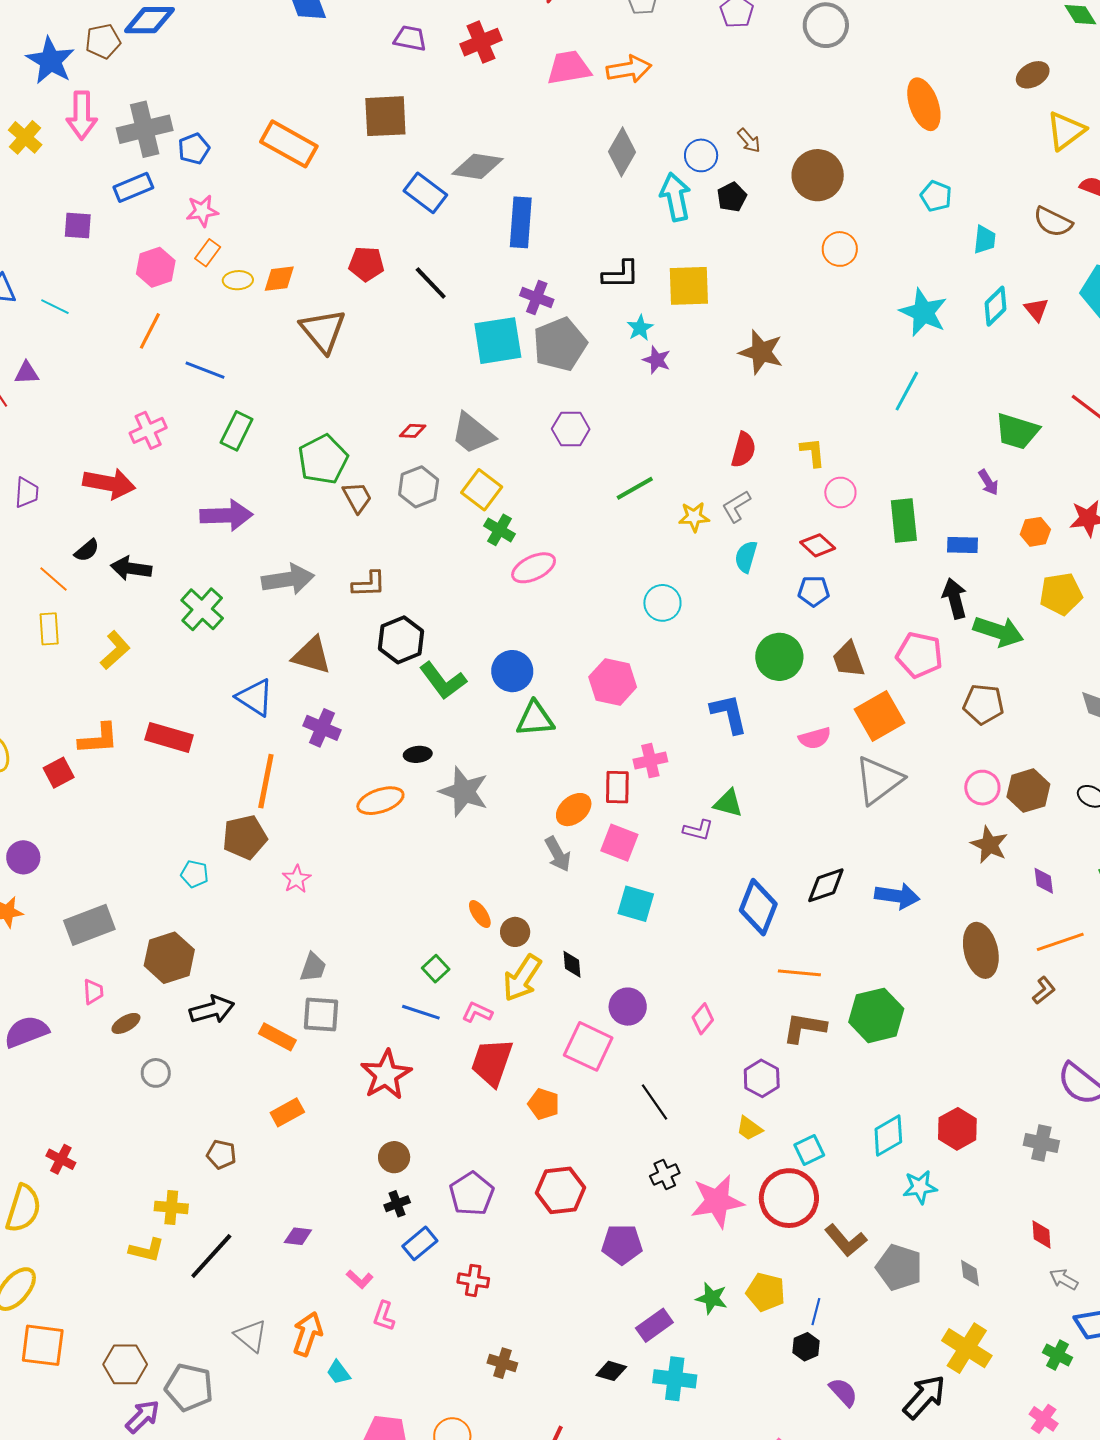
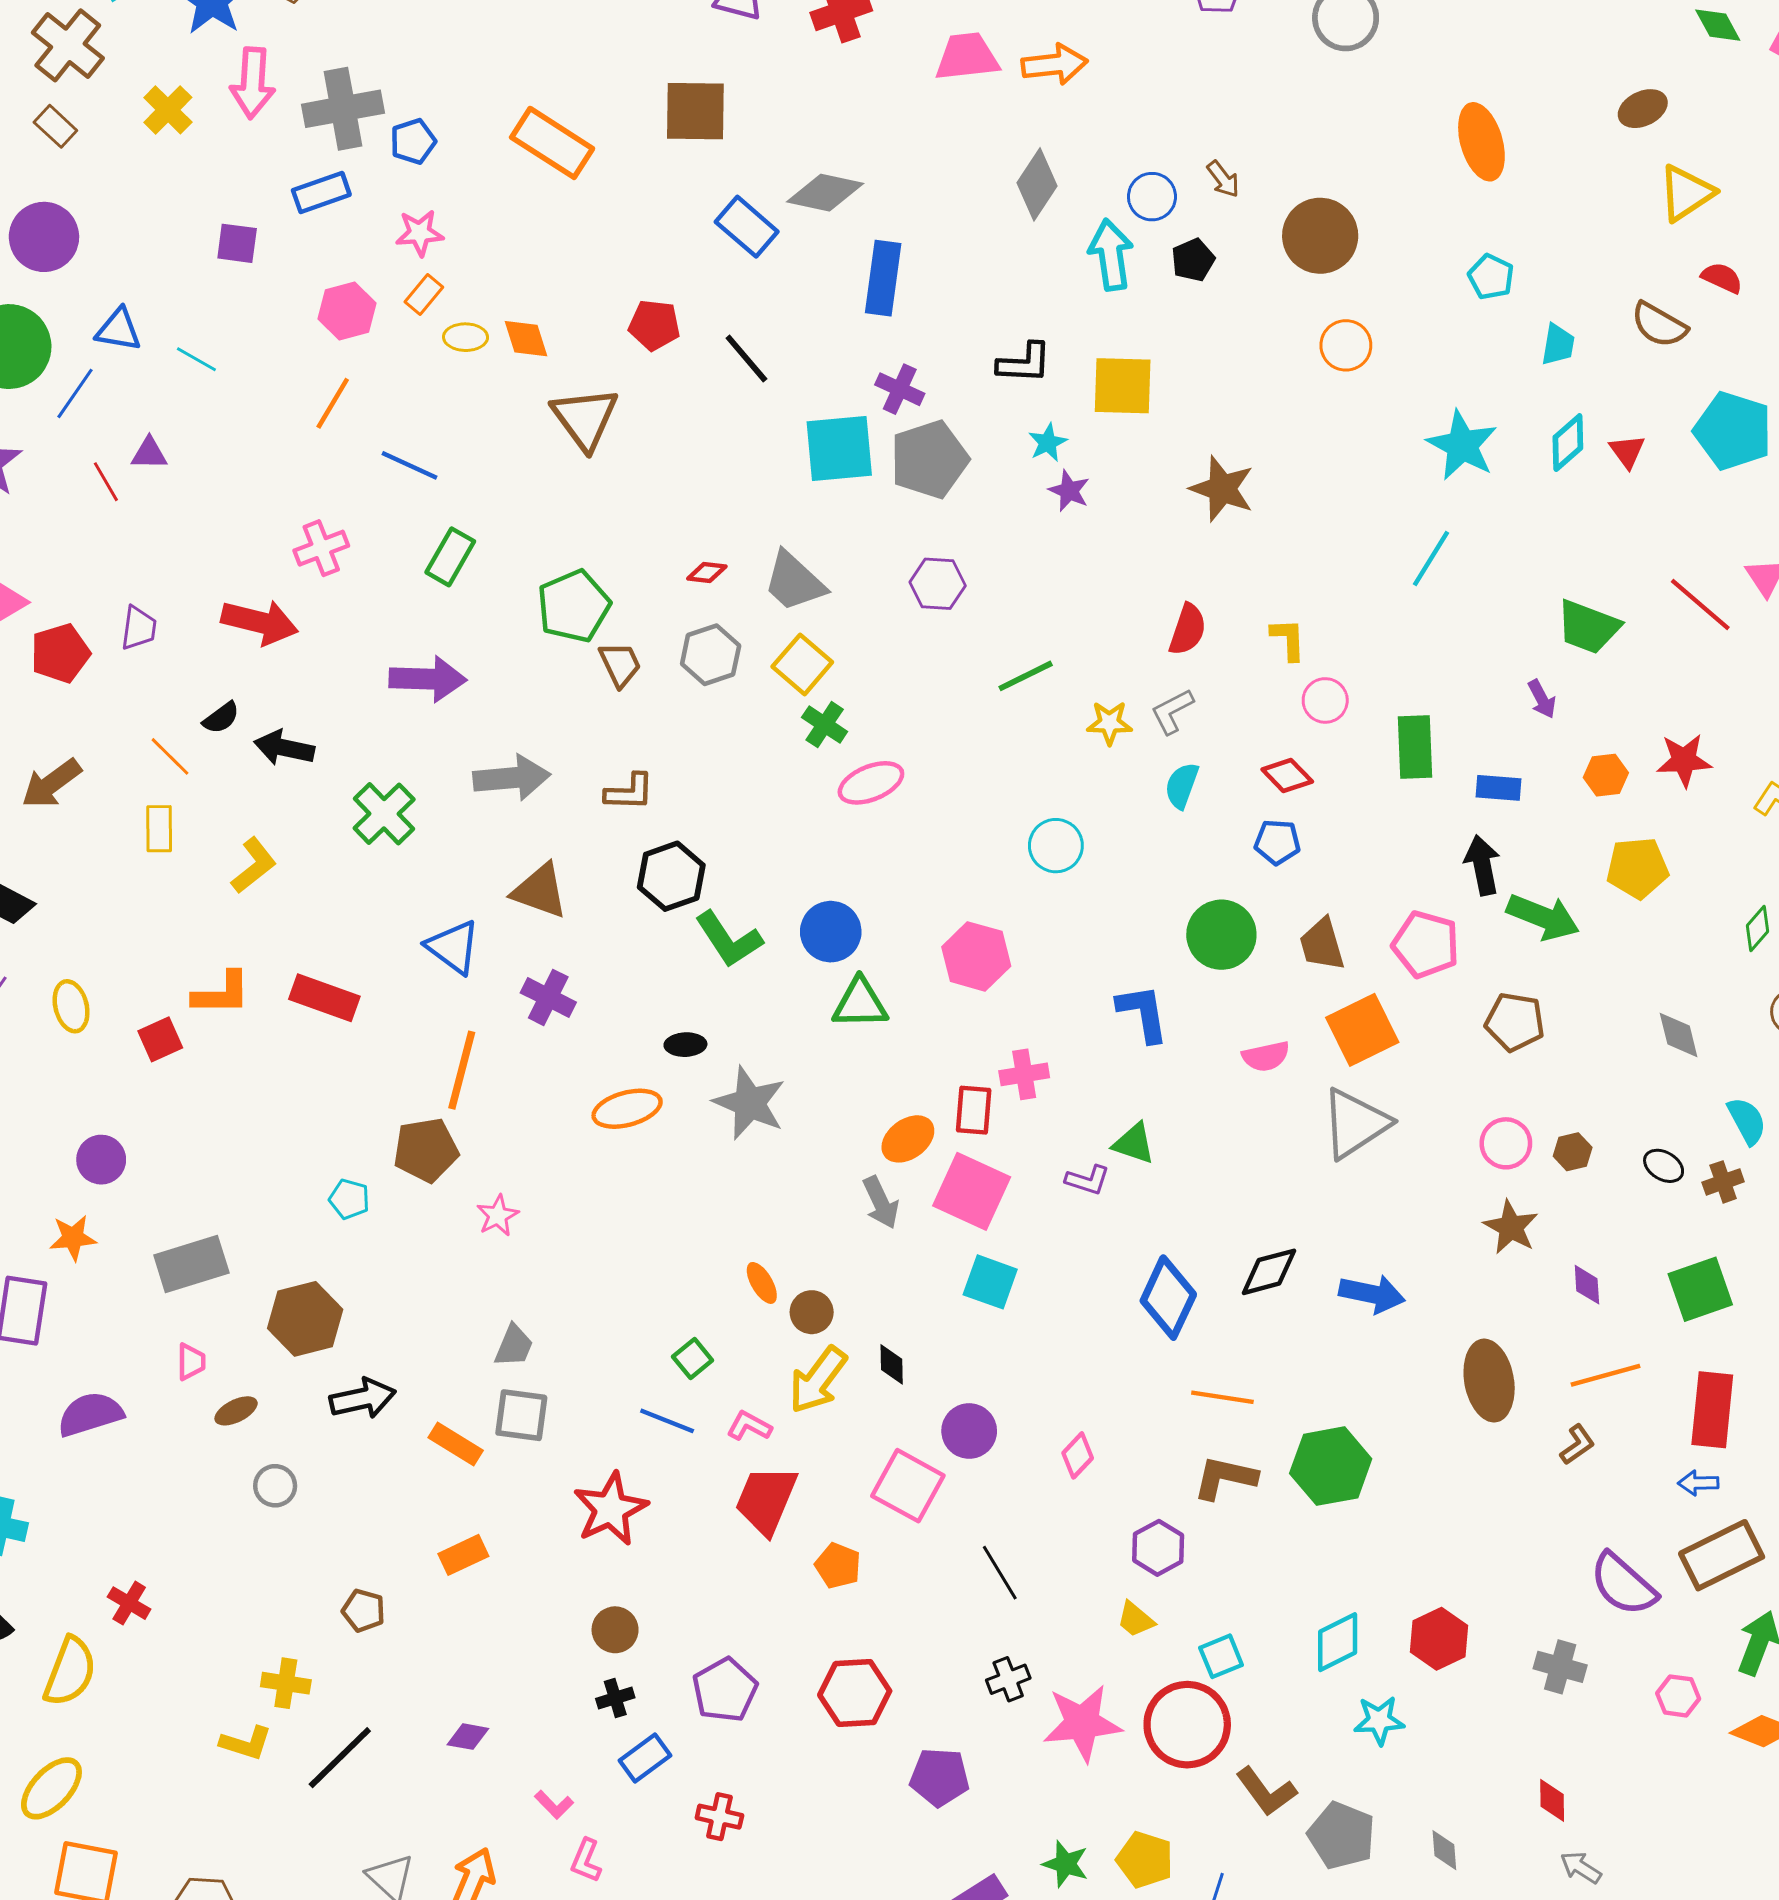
orange diamond: (279, 279) -> (526, 339), turned 76
brown hexagon: (1028, 791) -> (1573, 1152), size x0.6
pink square: (619, 843) -> (972, 1191), size x1.4

